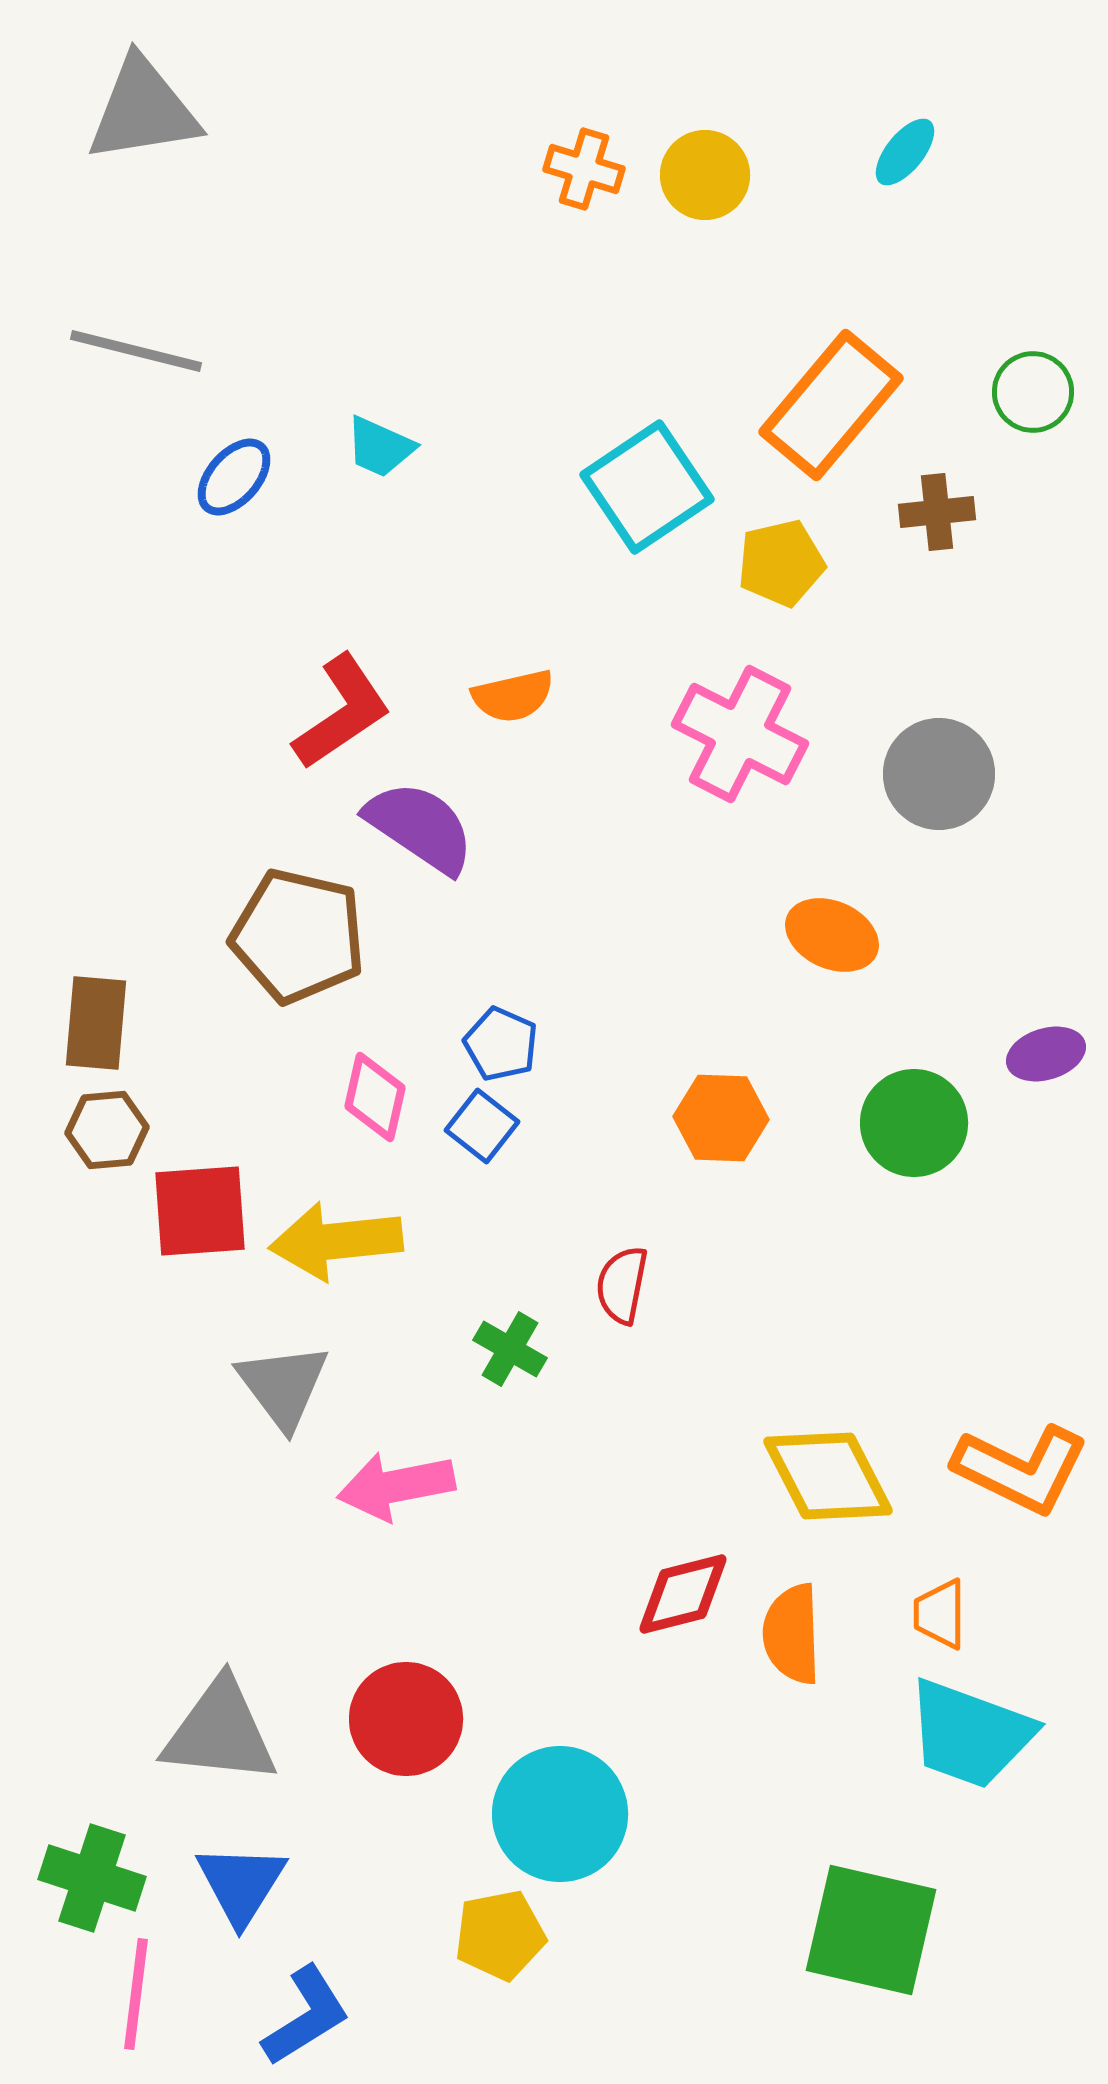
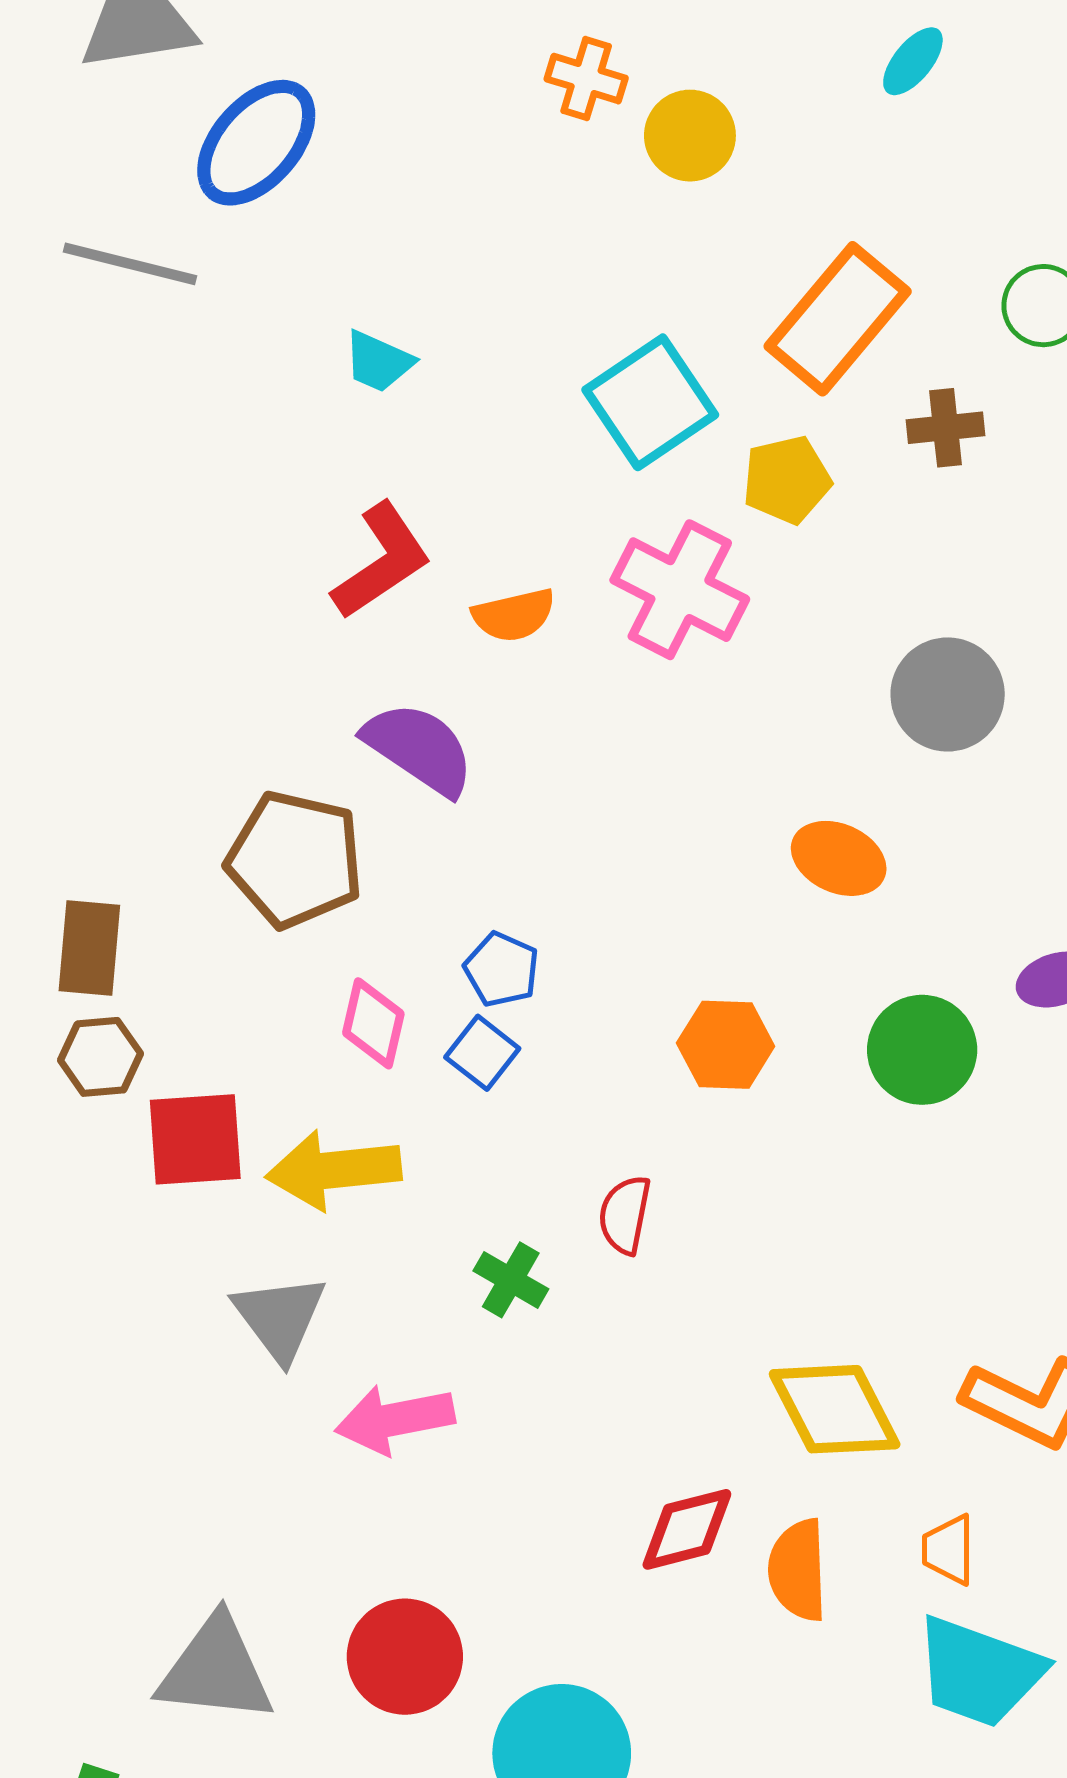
yellow circle: (705, 175) -> (690, 136), moved
blue ellipse: (234, 477) -> (256, 143), moved, size x1.6
red L-shape: (342, 712) -> (381, 561), moved
pink cross: (740, 734) -> (680, 590), moved

